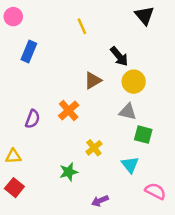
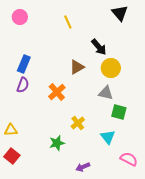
pink circle: (13, 17) -> (20, 17), moved
blue rectangle: (29, 52) -> (24, 64), moved
purple semicircle: (33, 119) -> (23, 85), moved

